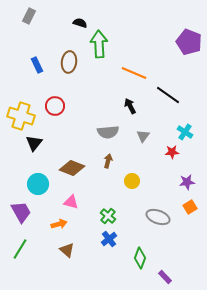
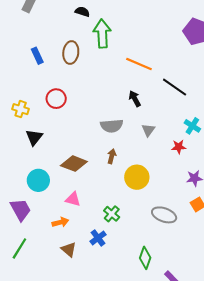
yellow cross: (21, 116) -> (21, 109), size x0.6
yellow circle: (132, 181) -> (137, 177), size x1.5
blue cross: (109, 239) -> (98, 238), moved

